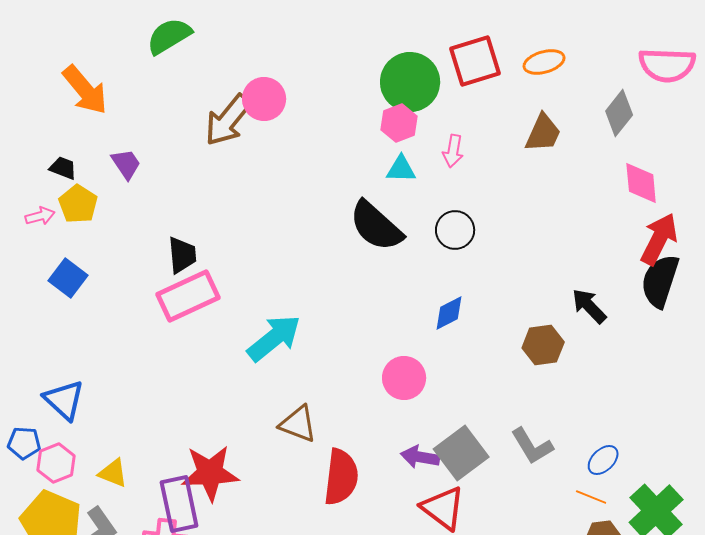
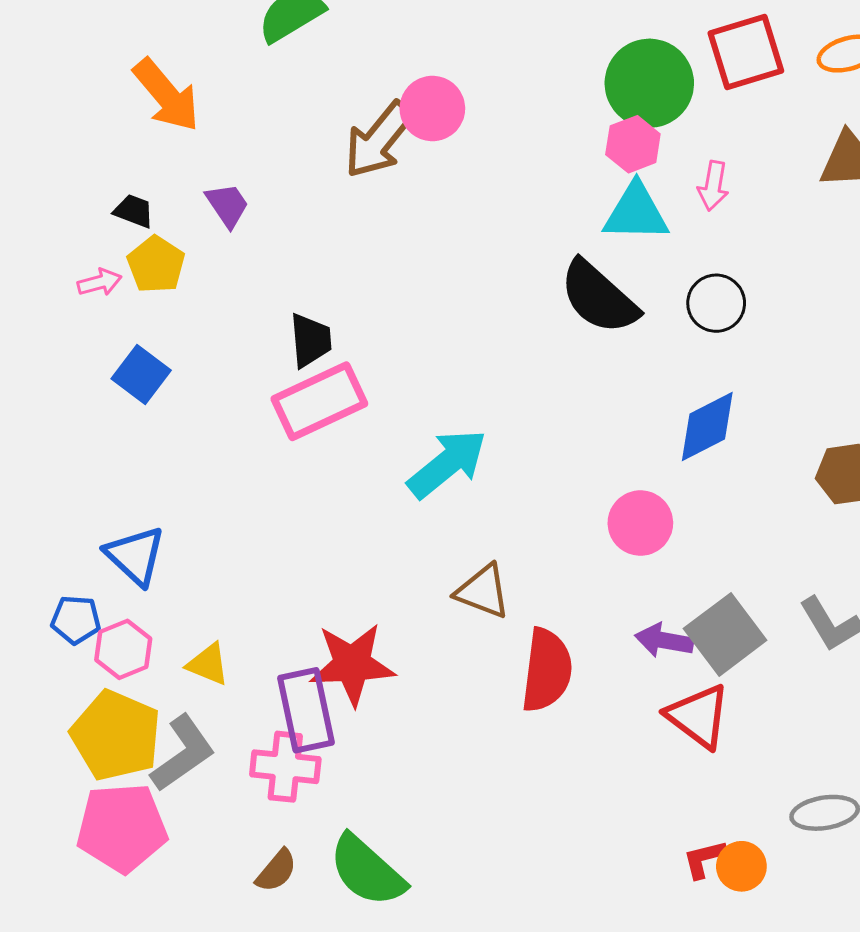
cyan triangle: (401, 169) -> (636, 213), size x1.5
blue diamond: (449, 313) -> (707, 426), size x1.4

